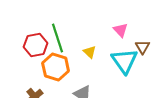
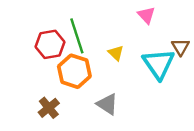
pink triangle: (121, 30) -> (146, 15), moved

